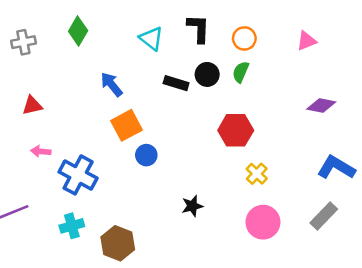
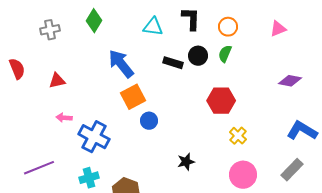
cyan triangle: (151, 38) -> (153, 27), turned -30
blue arrow: (112, 84) -> (121, 64), size x1.4

